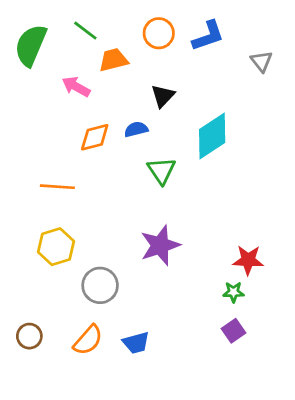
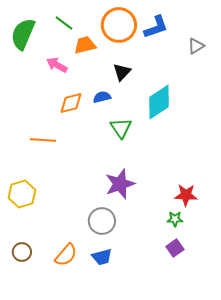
orange circle: (159, 33) -> (119, 25), size x1.5
gray triangle: (261, 61) -> (196, 46), turned 36
yellow hexagon: (56, 247) -> (22, 194), moved
gray circle: (100, 285) -> (102, 221), moved

